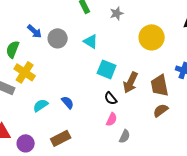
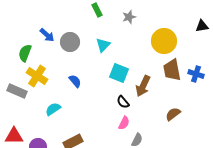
cyan triangle: (91, 41) -> (103, 45), turned 42
brown trapezoid: (160, 85) -> (172, 70), moved
blue semicircle: (68, 102) -> (75, 81), moved

